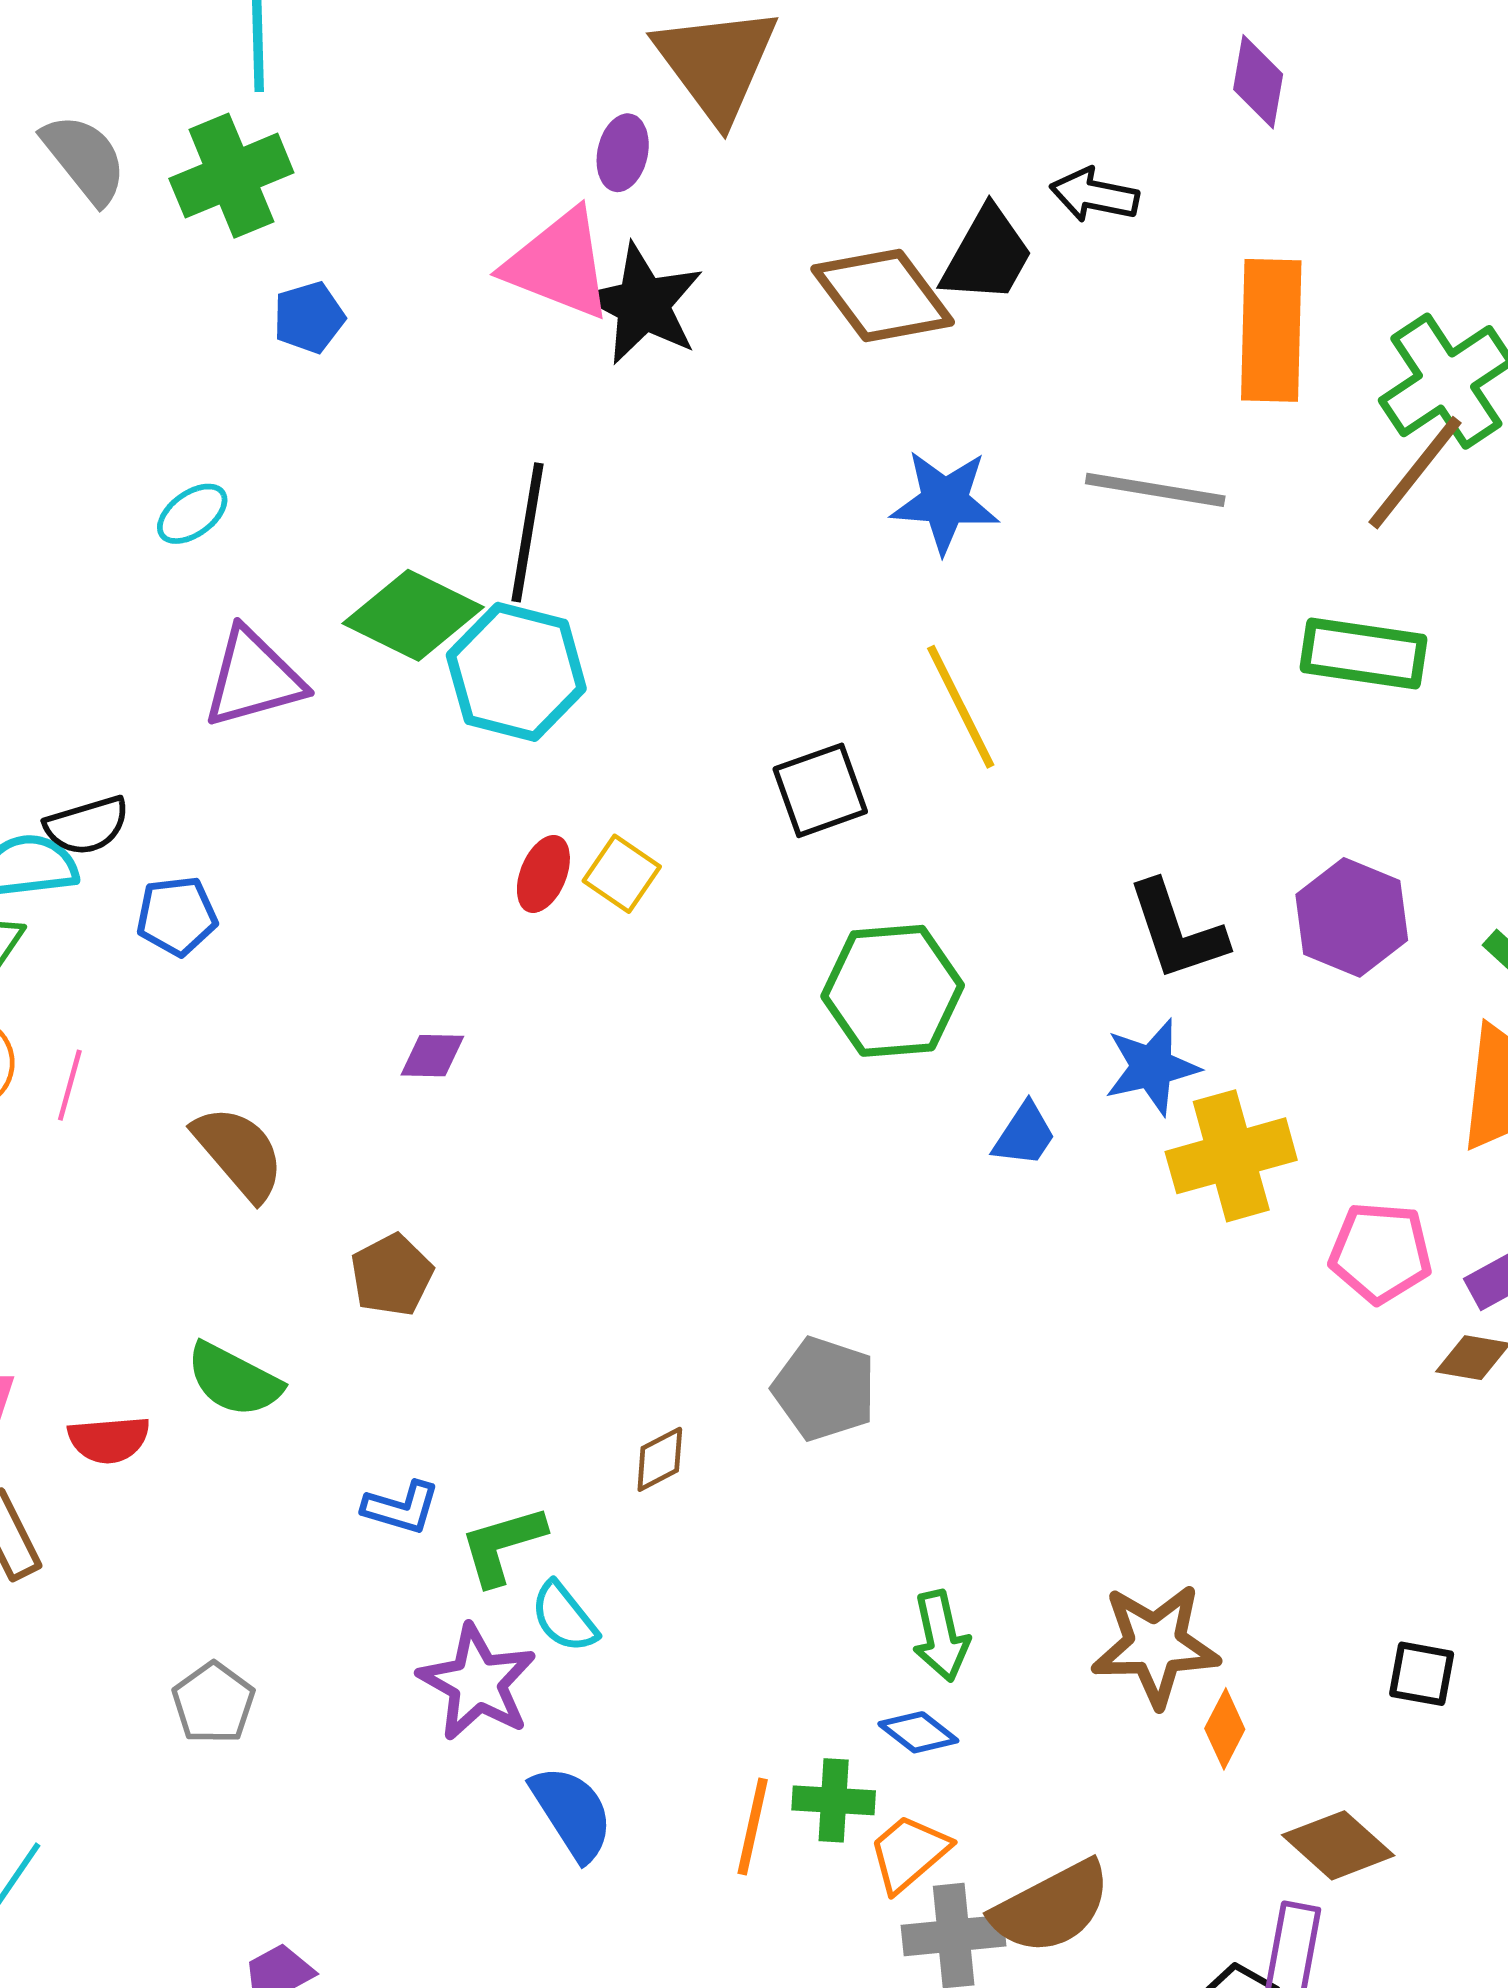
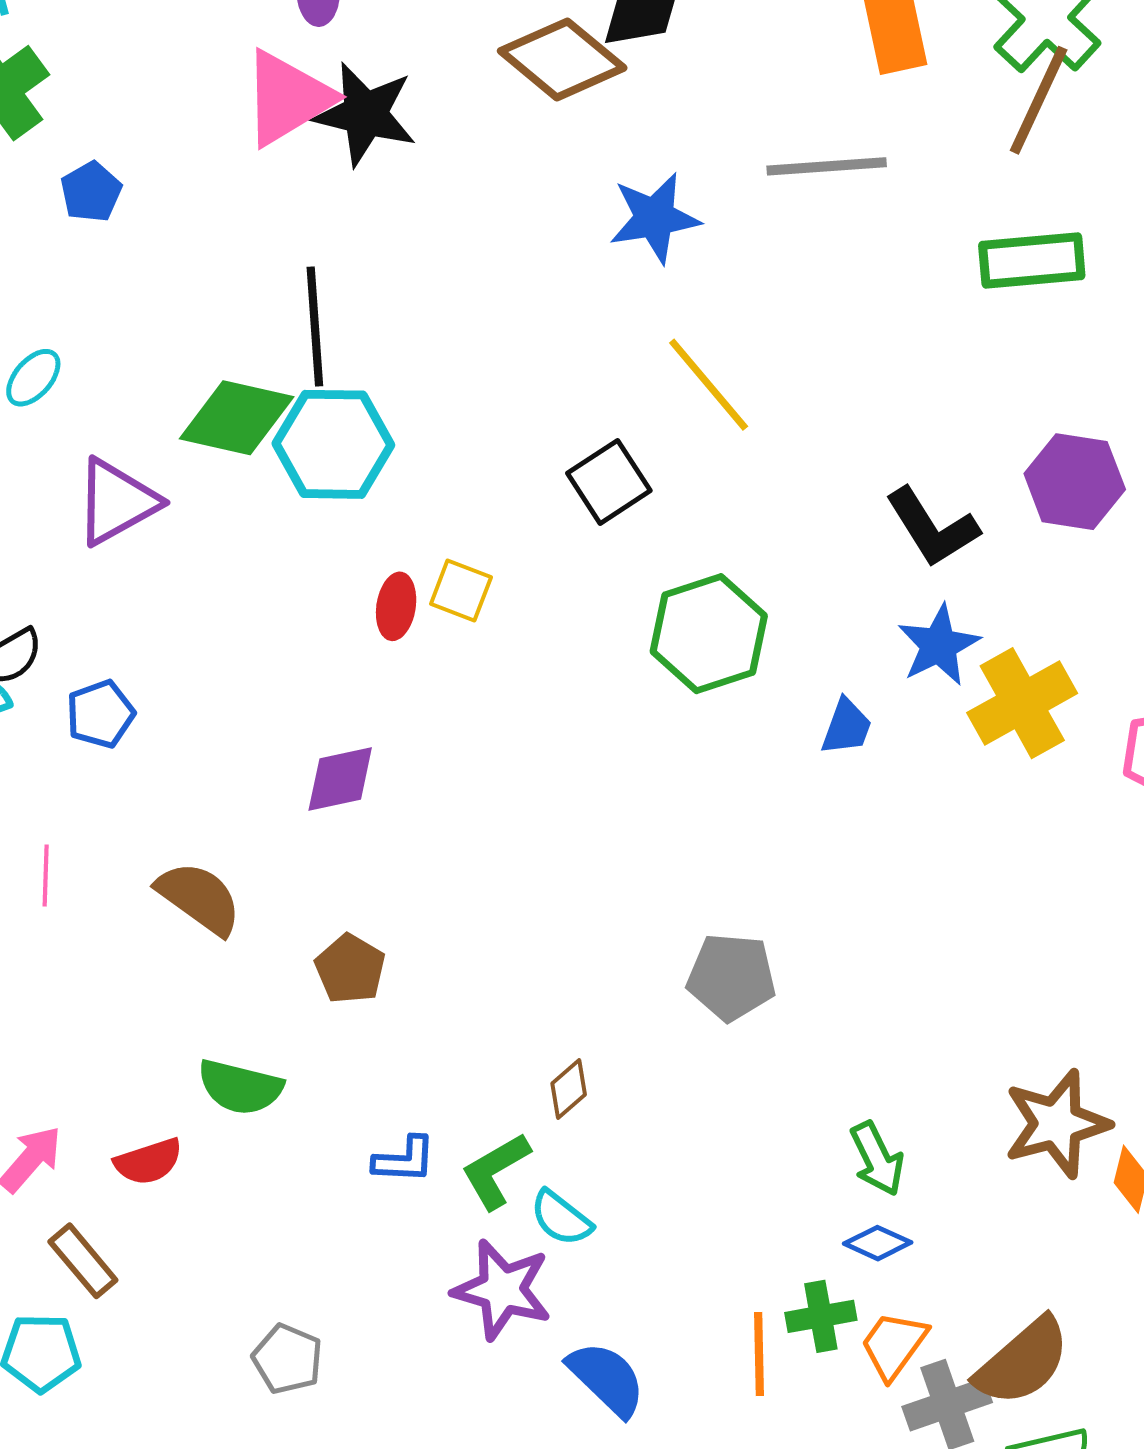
pink triangle: (559, 264) -> (287, 98), turned -39
purple diamond: (432, 1056) -> (340, 779), size x1.4
brown diamond: (660, 1459) -> (569, 1089), moved

